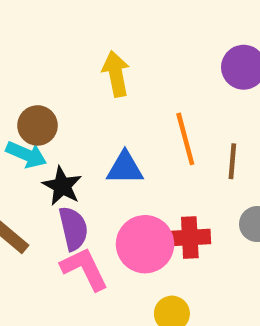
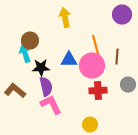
cyan arrow: (26, 155) -> (25, 54), turned -132
black star: (62, 186) -> (41, 68), turned -30
pink circle: (145, 244) -> (92, 66), moved

